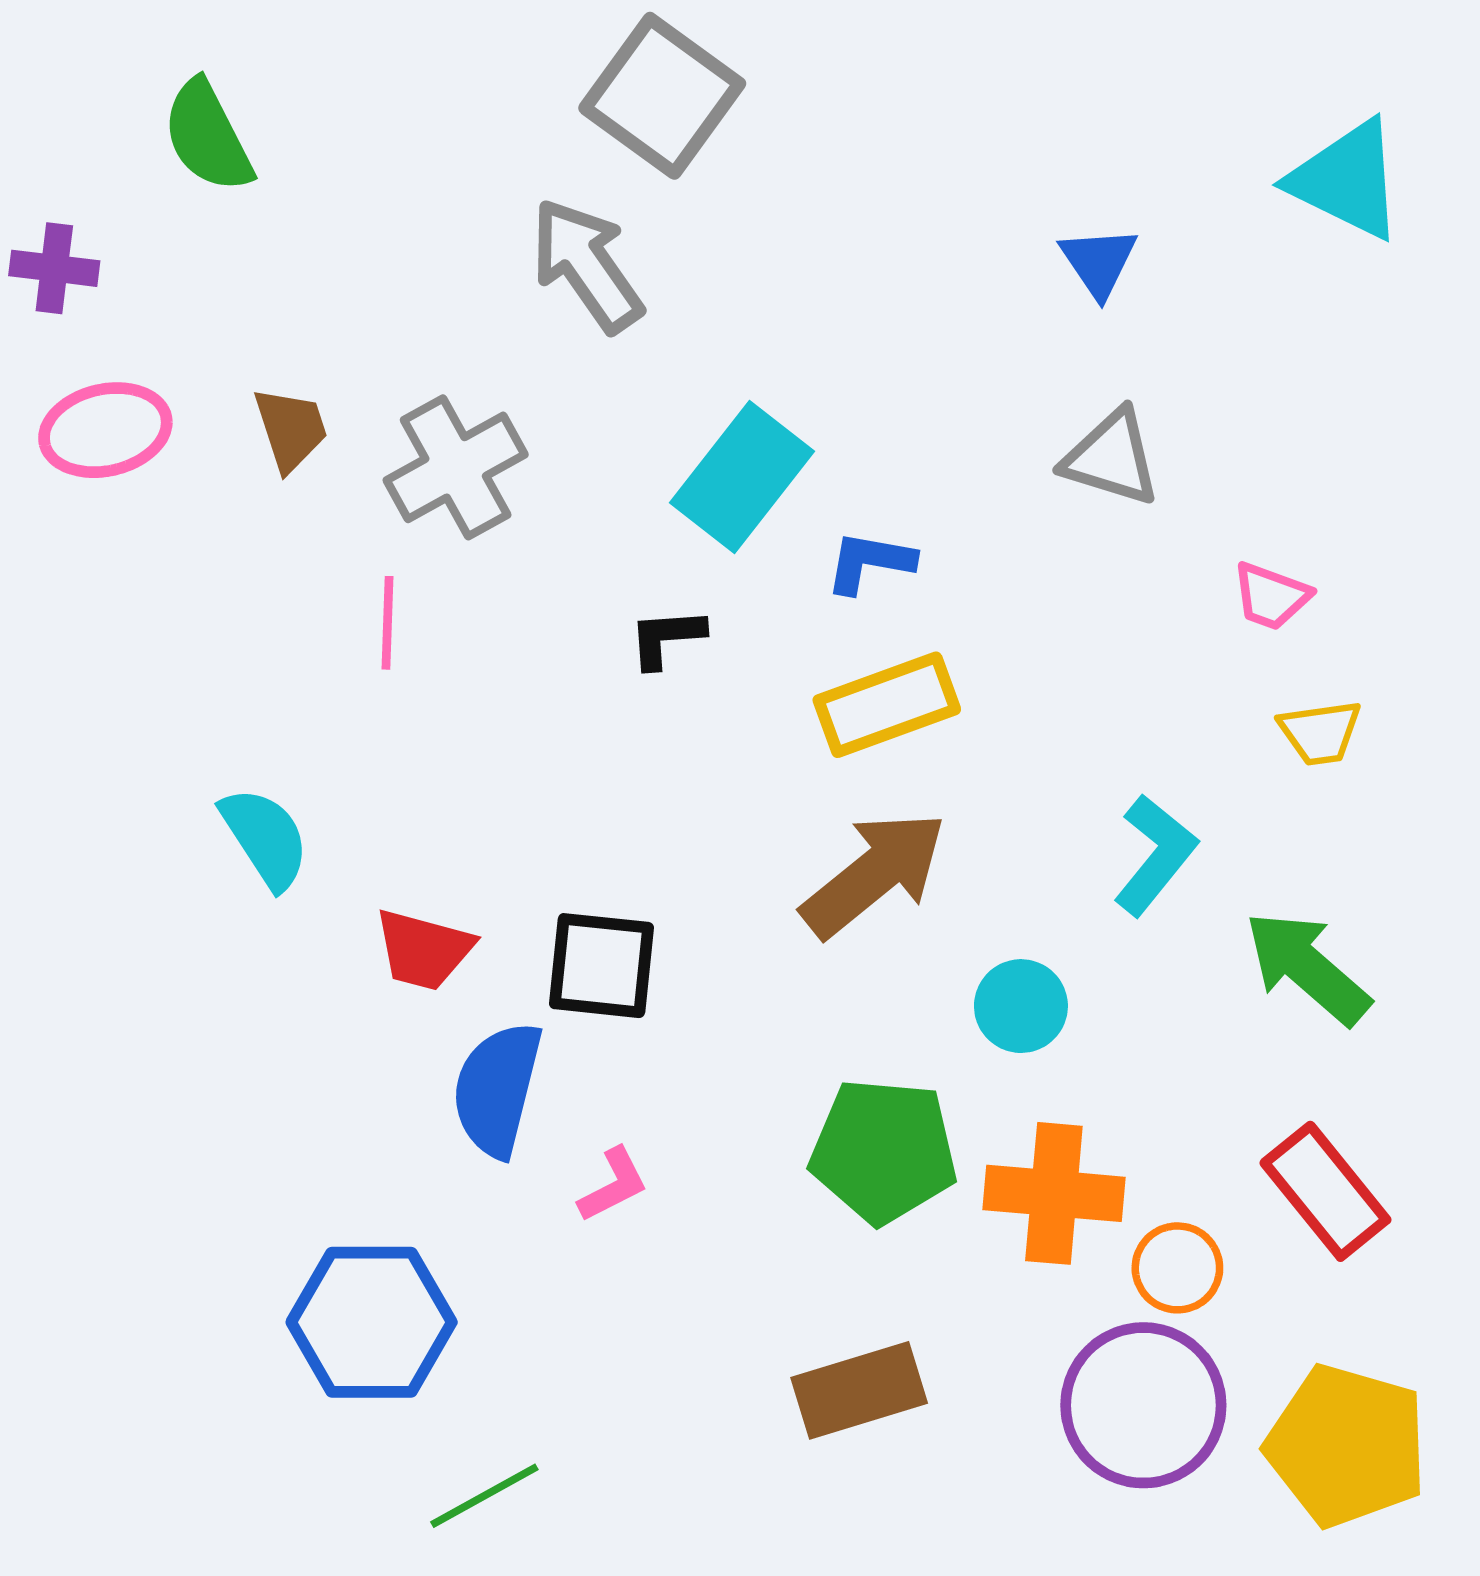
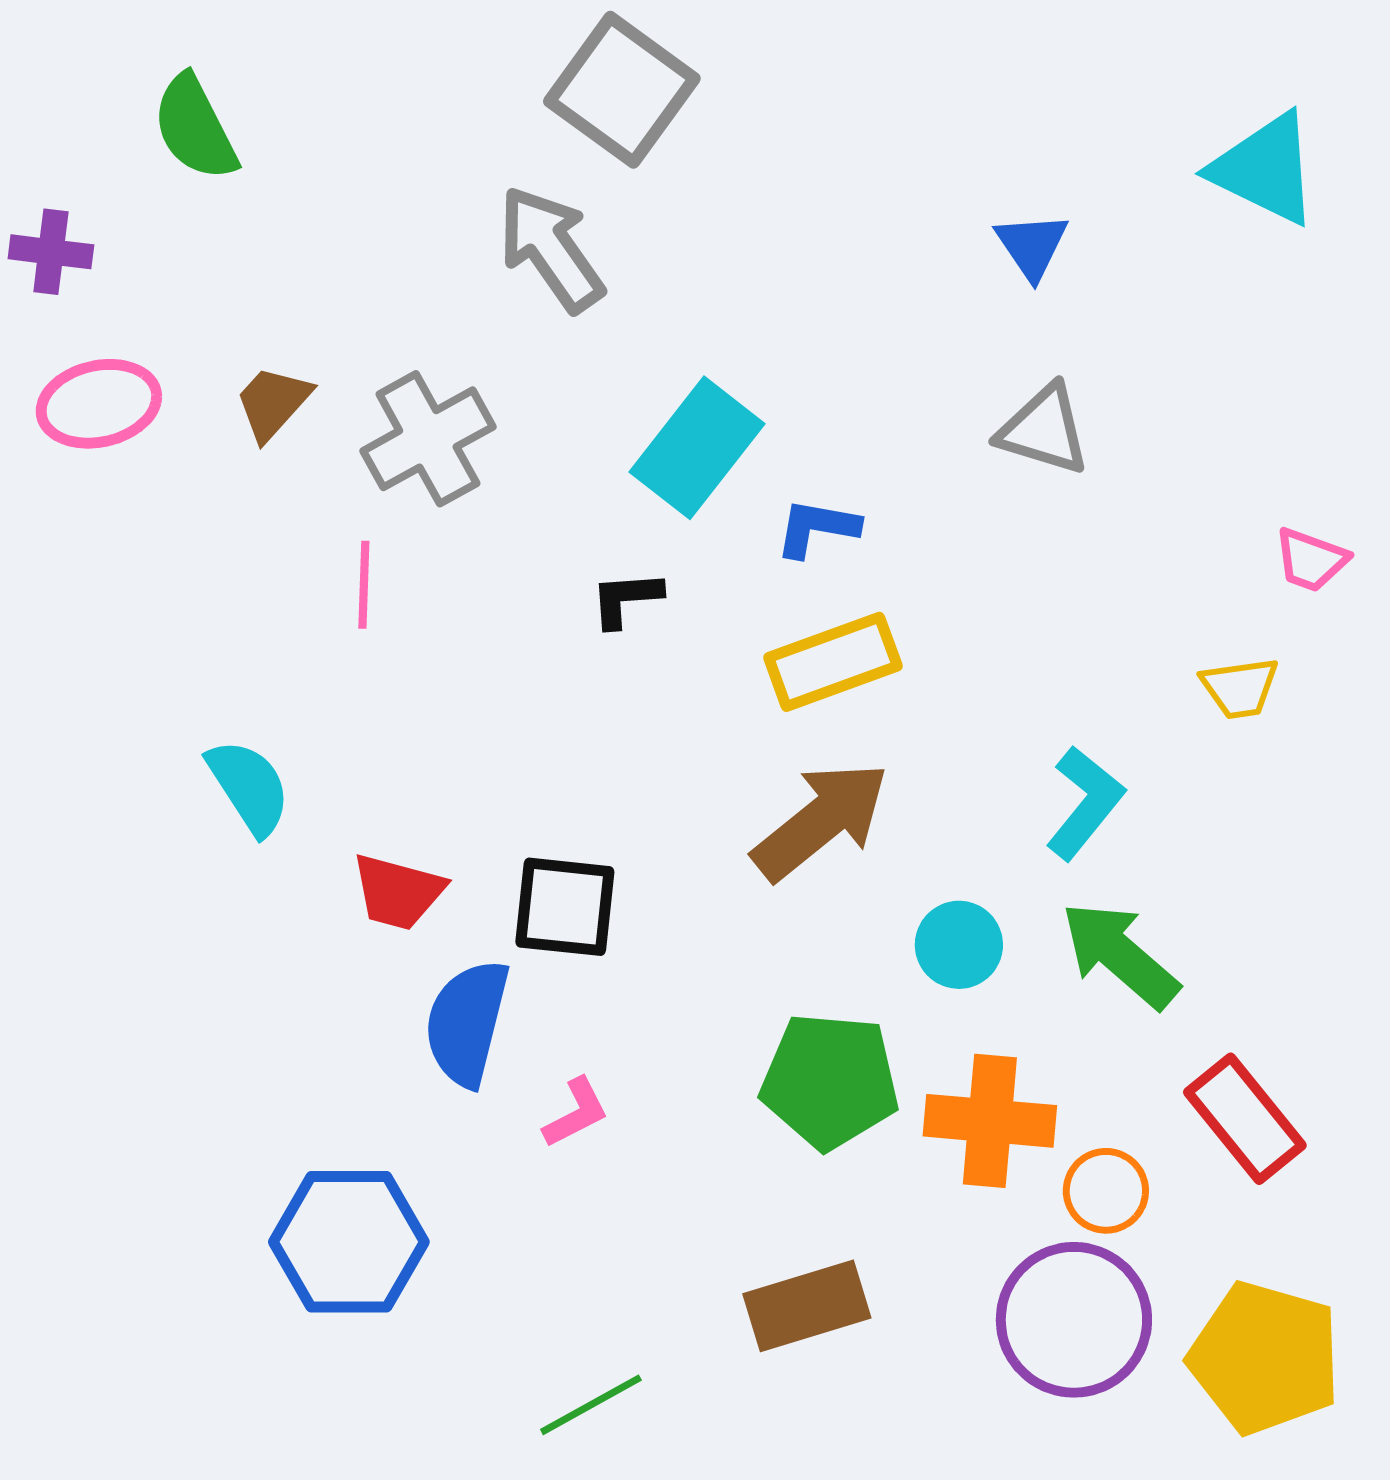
brown trapezoid: (291, 429) -> (273, 403), turned -120
pink trapezoid: (1271, 596) -> (1311, 560), moved
green arrow: (1307, 968) -> (1120, 955), moved
green line: (484, 1496) -> (591, 1405), moved

